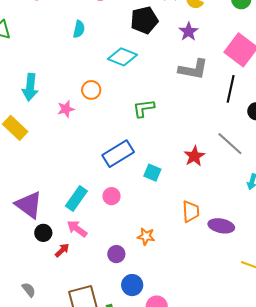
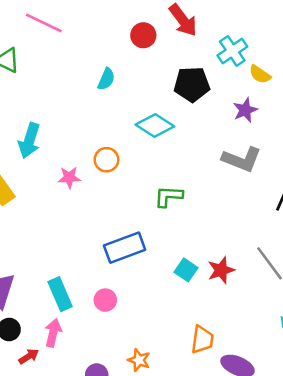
cyan square: (152, 173) -> (186, 270), moved
cyan rectangle: (76, 198) -> (60, 294), turned -70
pink arrow: (77, 229) -> (53, 333), turned 55

